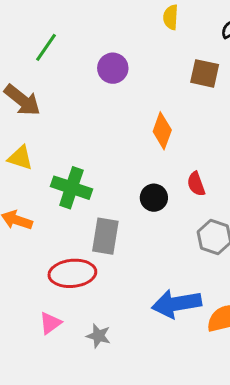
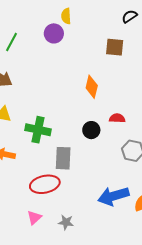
yellow semicircle: (171, 17) -> (66, 16), moved
purple circle: (113, 68) -> (54, 33), moved
red semicircle: (196, 184) -> (117, 118), turned 119

